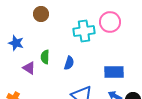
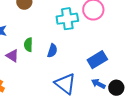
blue rectangle: (114, 72) -> (97, 60), turned -30

